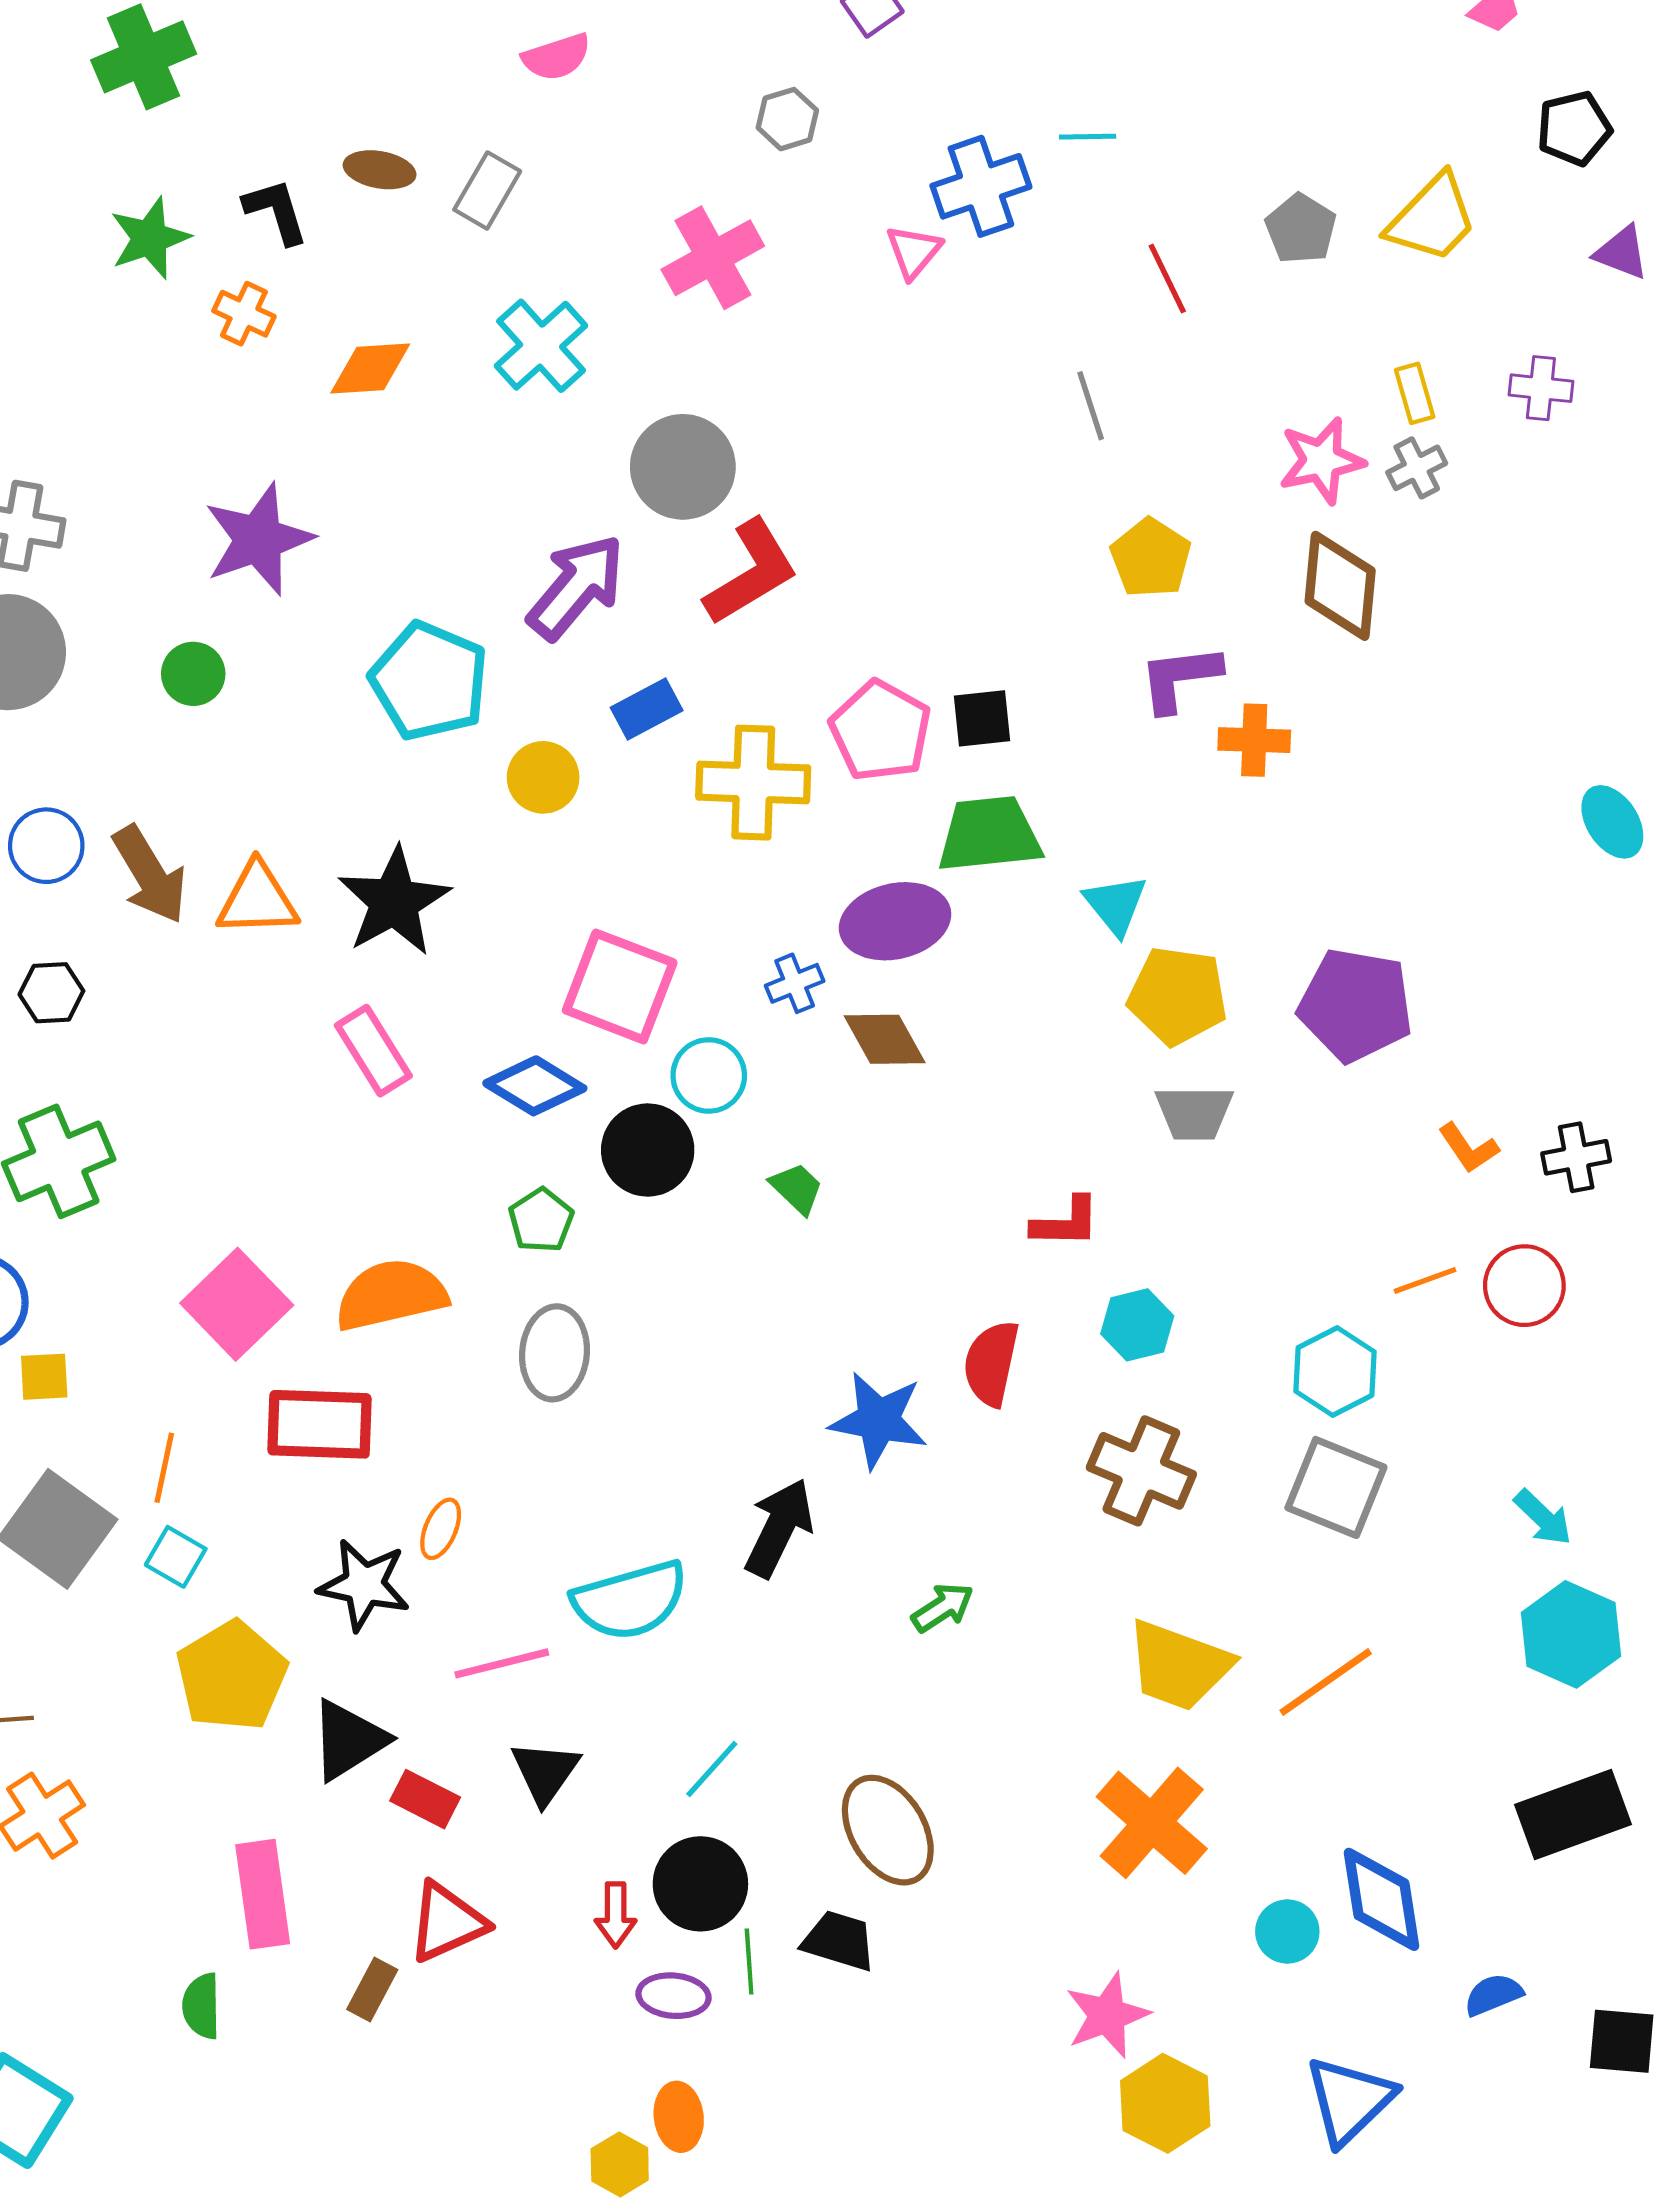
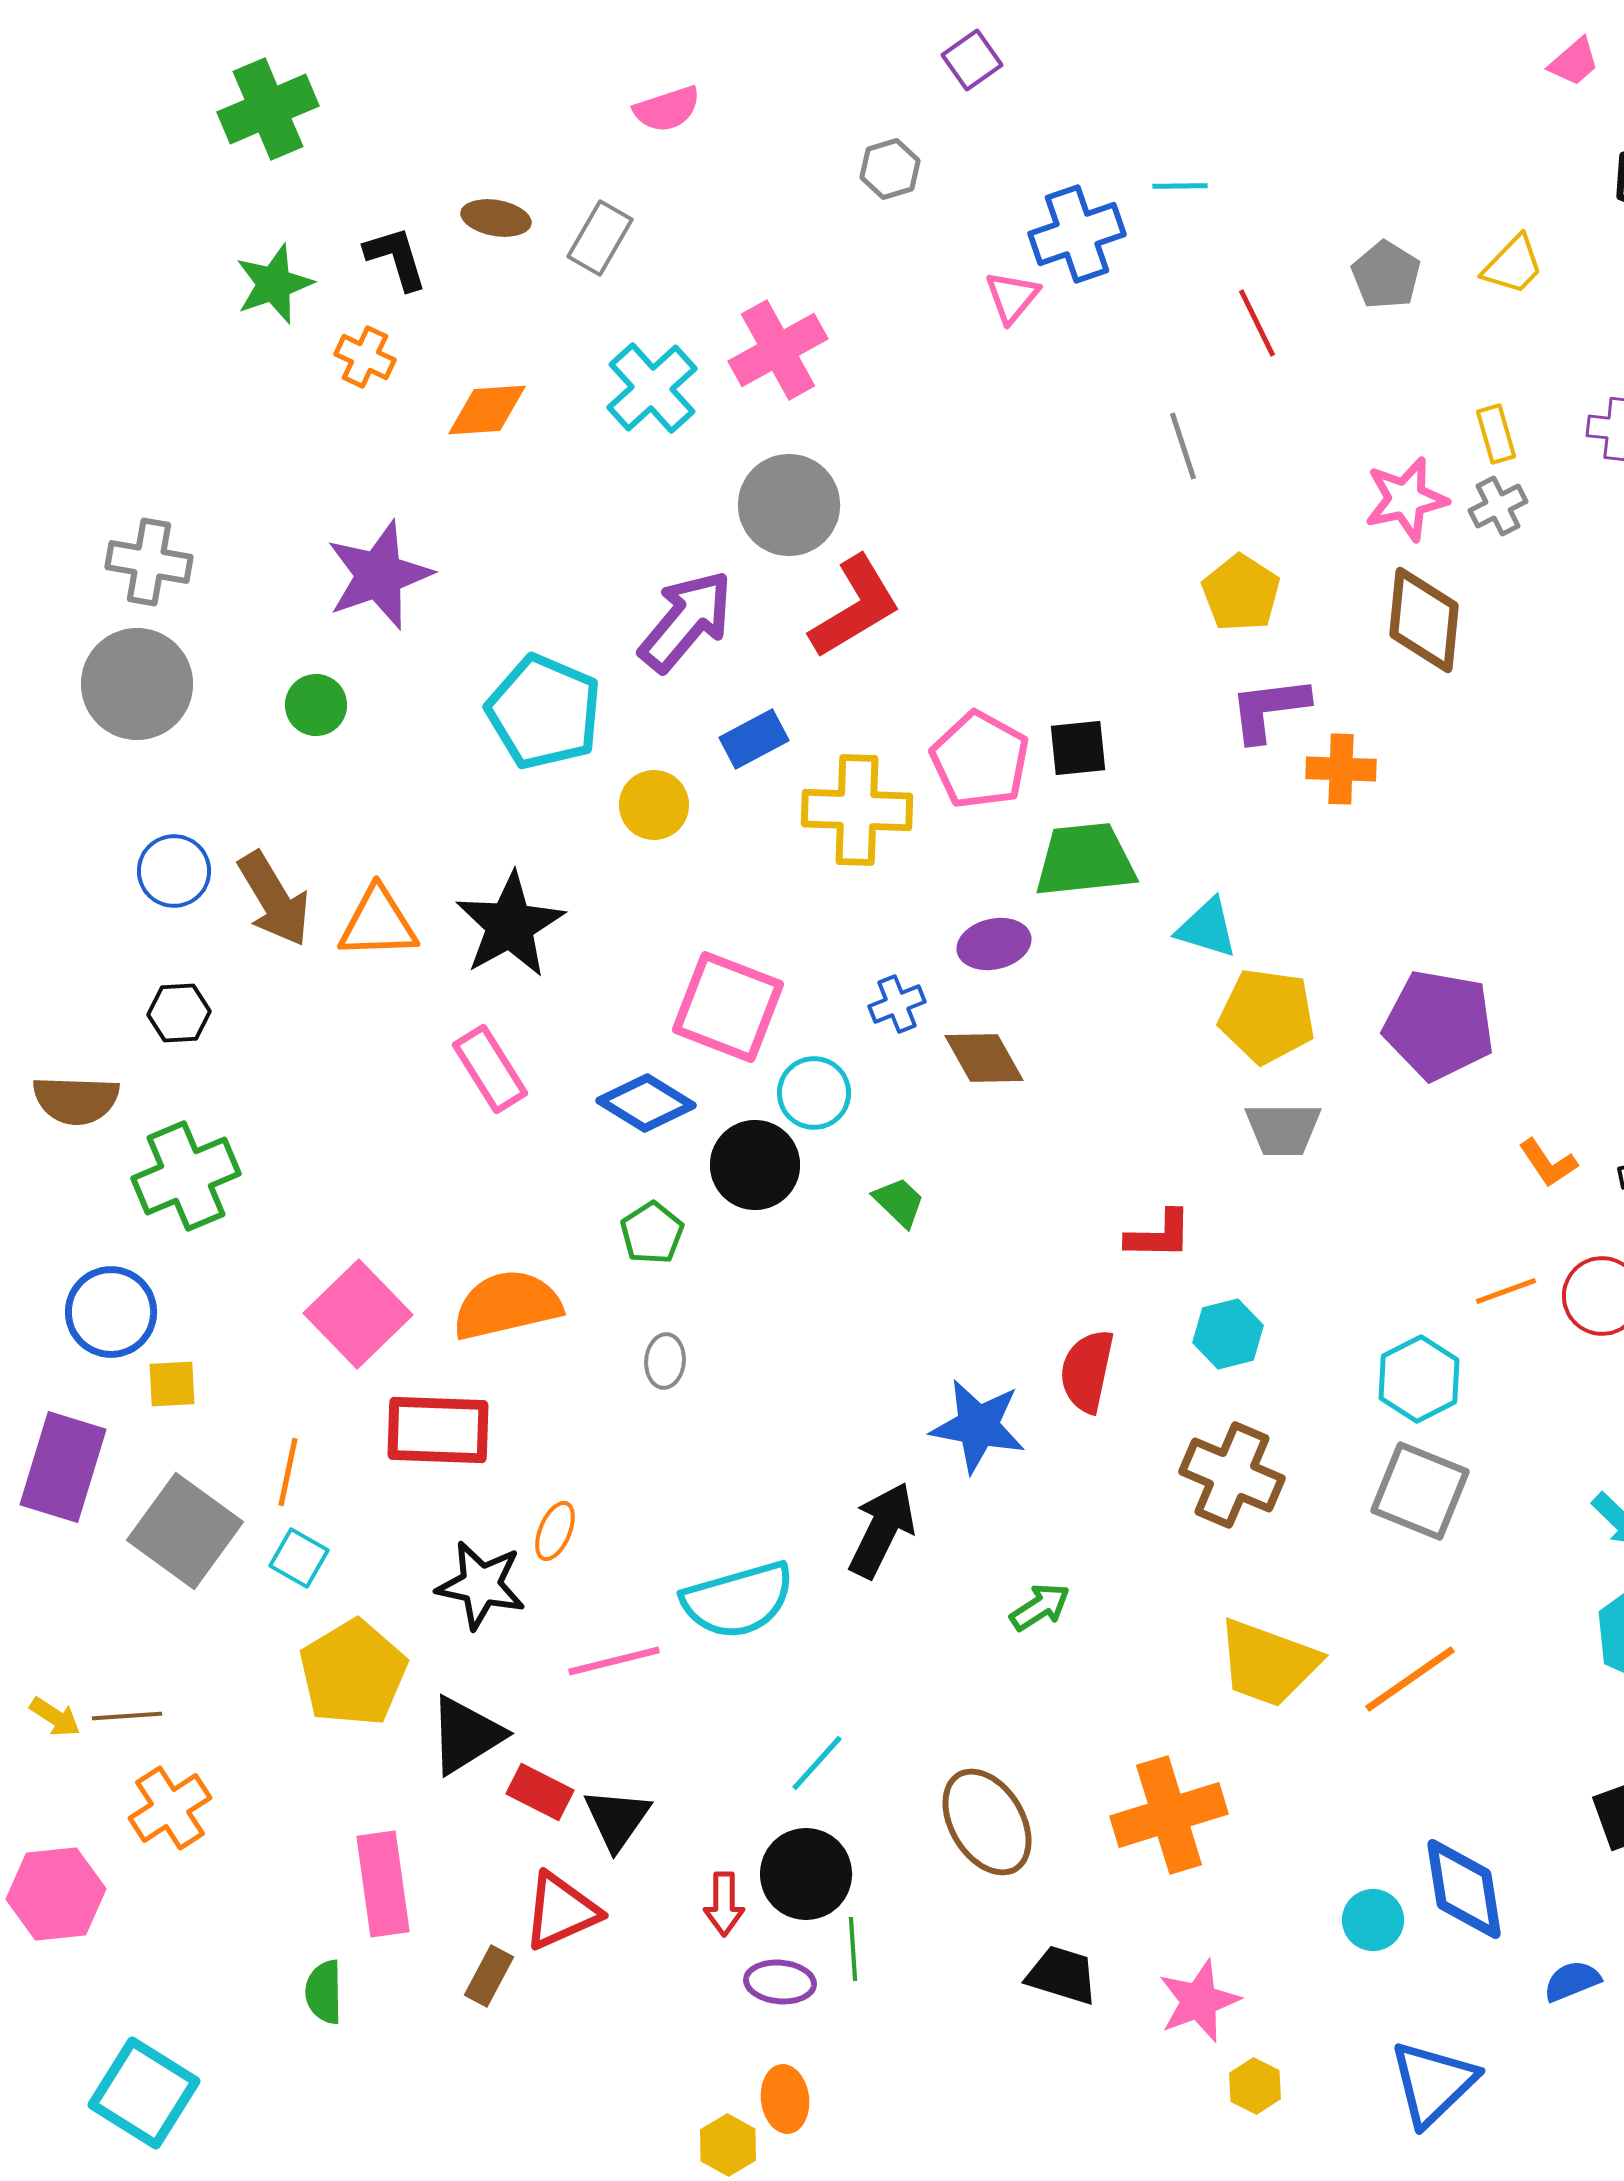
yellow trapezoid: (1432, 218) -> (1513, 265), size x0.7
pink cross: (713, 258) -> (778, 350), moved
cyan triangle: (1116, 905) -> (1207, 928), turned -34
purple ellipse: (895, 921) -> (994, 944), size x0.7
gray ellipse: (554, 1353) -> (665, 1361), size x0.6
black triangle: (545, 1772) -> (617, 1819), moved
orange cross: (1152, 1823) -> (1169, 1815), moved, turned 32
black trapezoid: (839, 1941) -> (1062, 1975), moved
yellow hexagon: (1165, 2103) -> (1255, 2086), size x0.6

